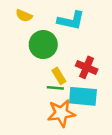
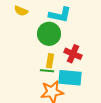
green circle: (43, 45) -> (49, 34), moved
yellow rectangle: (59, 76) -> (50, 61), turned 40

